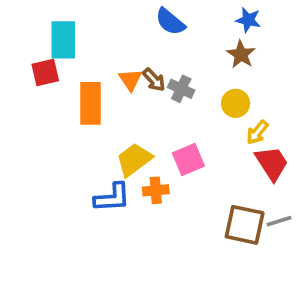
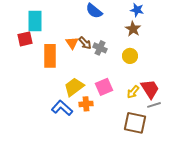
yellow arrow: (257, 132) -> (133, 92), moved
blue L-shape: (112, 198) -> (62, 108), turned -135
gray line: (279, 221) -> (154, 105), moved

